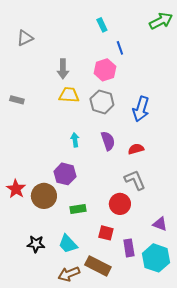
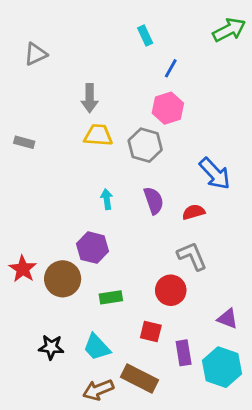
blue line: (120, 48) -> (171, 68), turned 48
pink hexagon: (105, 70) -> (168, 108), moved
blue arrow: (141, 109) -> (215, 174), moved, turned -60

